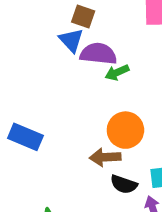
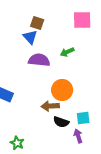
purple semicircle: (98, 54) -> (39, 60), moved
green arrow: (117, 72) -> (67, 52), moved

